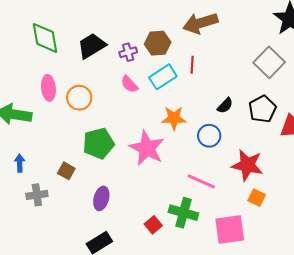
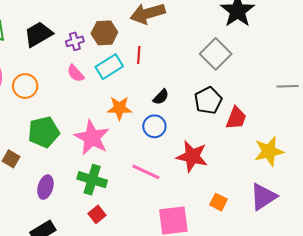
black semicircle: (225, 106) -> (161, 97), moved
orange square: (257, 198) -> (218, 202), moved
green cross: (183, 213) -> (92, 180), moved

